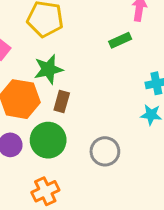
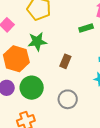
brown rectangle: (62, 101) -> (65, 61), moved

